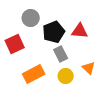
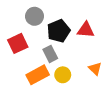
gray rectangle: (61, 54) -> (50, 54), moved
yellow circle: (66, 76) -> (63, 75), moved

